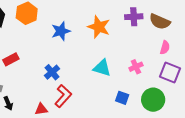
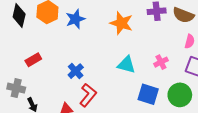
blue star: (61, 31) -> (75, 19), moved
blue square: (122, 98) -> (148, 94), size x1.5

